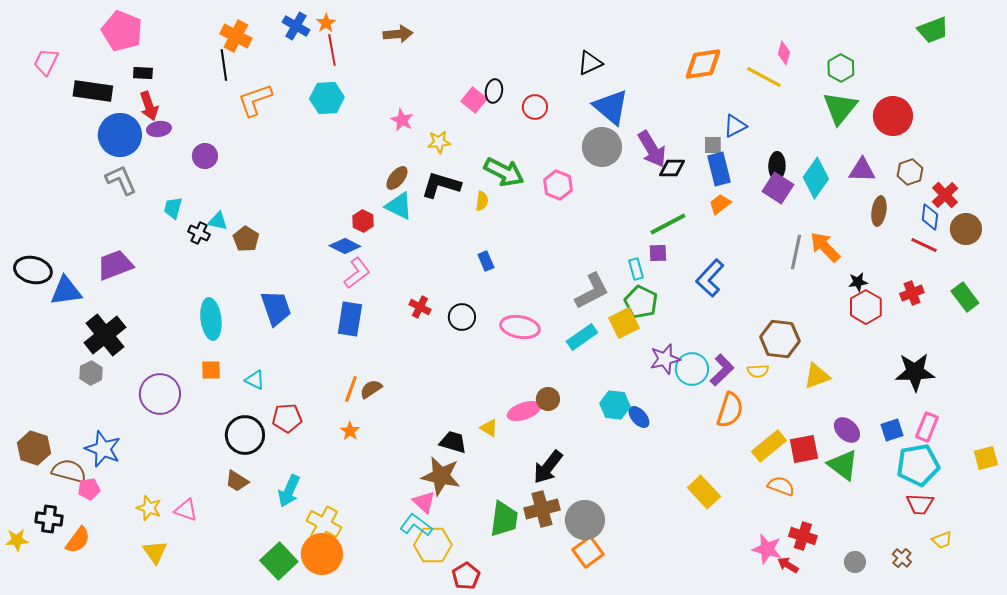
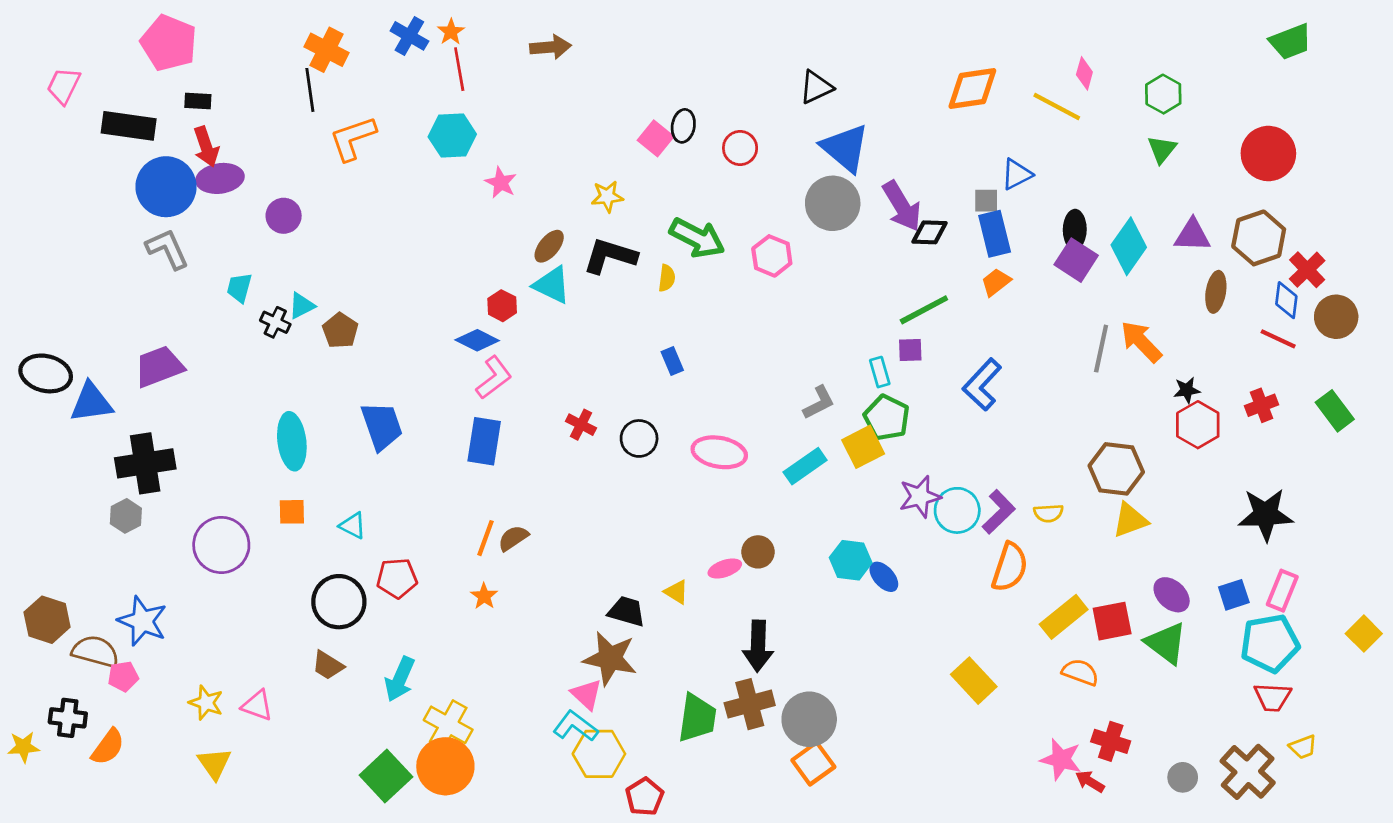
green triangle: (840, 108) -> (1162, 149), size x0.6
red circle: (893, 116) -> (1268, 154), moved
pink star: (402, 120) -> (501, 183), moved
purple ellipse: (159, 129) -> (220, 178), size x1.4
brown hexagon: (910, 172) -> (1259, 238), size x1.5
cyan triangle: (218, 221) -> (302, 306), turned -40
gray L-shape: (592, 291) -> (819, 403), size x0.7
black cross: (105, 335) -> (145, 463), turned 30
brown hexagon: (780, 339) -> (1116, 469), moved
pink ellipse: (524, 411) -> (725, 568), size x0.7
yellow square: (986, 458) -> (1364, 634), turned -30
black arrow: (548, 467) -> (758, 646), turned -36
brown cross: (902, 558) -> (1248, 772), size x2.0

